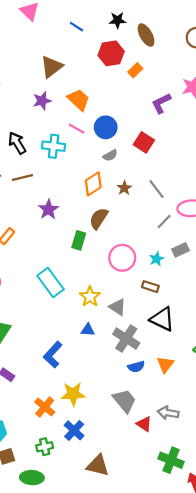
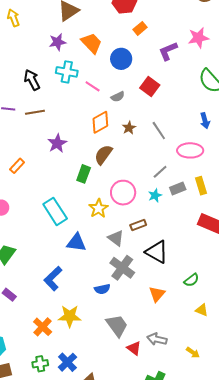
orange rectangle: (135, 70) -> (140, 28), moved
blue circle: (106, 127) -> (121, 59), moved
pink line: (77, 129) -> (93, 86), moved
cyan cross: (54, 146) -> (67, 72), moved
gray line: (164, 221) -> (160, 172), moved
brown rectangle: (150, 287) -> (138, 225), moved, turned -42
yellow star: (90, 297) -> (99, 208), moved
blue triangle: (88, 330) -> (76, 243), moved, size x1.5
blue semicircle: (136, 367) -> (102, 289), moved
blue cross: (74, 430) -> (67, 362), moved

